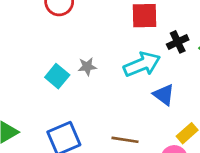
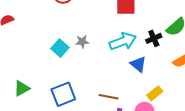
black cross: (178, 42) -> (154, 38), moved

